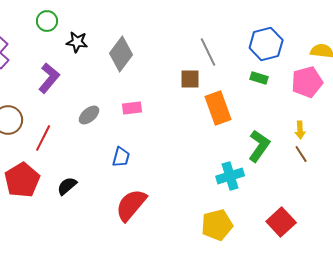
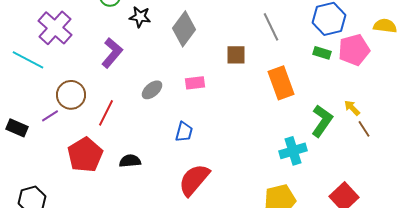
brown square: (190, 79) -> (236, 55), moved
pink pentagon: (307, 82) -> (354, 50), moved
yellow arrow: (300, 130) -> (352, 108), moved, turned 138
black semicircle: (67, 186) -> (130, 161), turned 35

